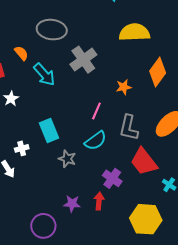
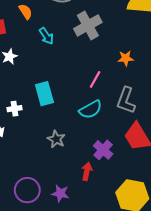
cyan arrow: (44, 74) -> (46, 36), size x0.7
gray star: (67, 159) -> (56, 139), moved
purple star: (72, 204) -> (60, 193), moved

